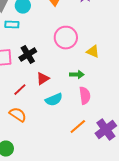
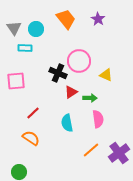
black cross: (28, 55) -> (58, 73), moved, turned -36
red triangle: (43, 79) -> (71, 92), moved
cyan semicircle: (54, 100) -> (67, 123), turned 102

